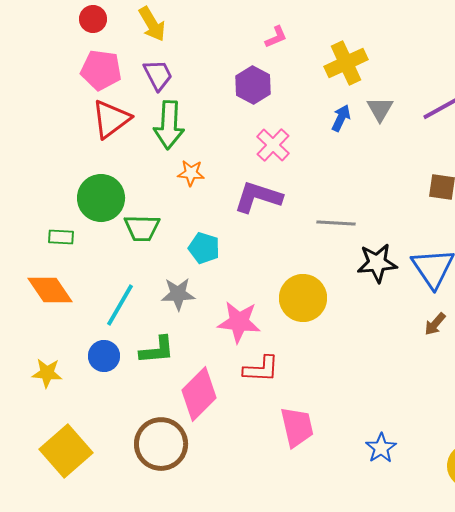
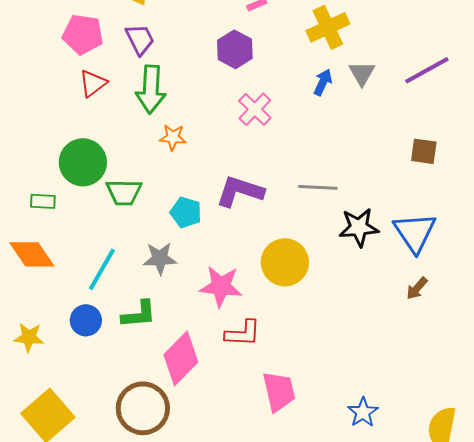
red triangle: (111, 119) -> (93, 83), size x0.7
purple L-shape: (258, 197) -> (240, 191), moved

